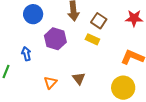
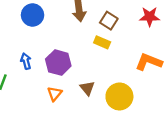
purple hexagon: (55, 39) -> (58, 63), moved
yellow circle: (123, 88) -> (119, 96), moved

